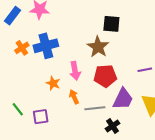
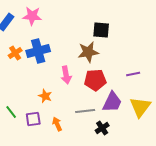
brown star: (98, 47) -> (88, 52), turned 30
orange star: (53, 83) -> (45, 96), moved
orange arrow: (74, 97) -> (57, 124), moved

